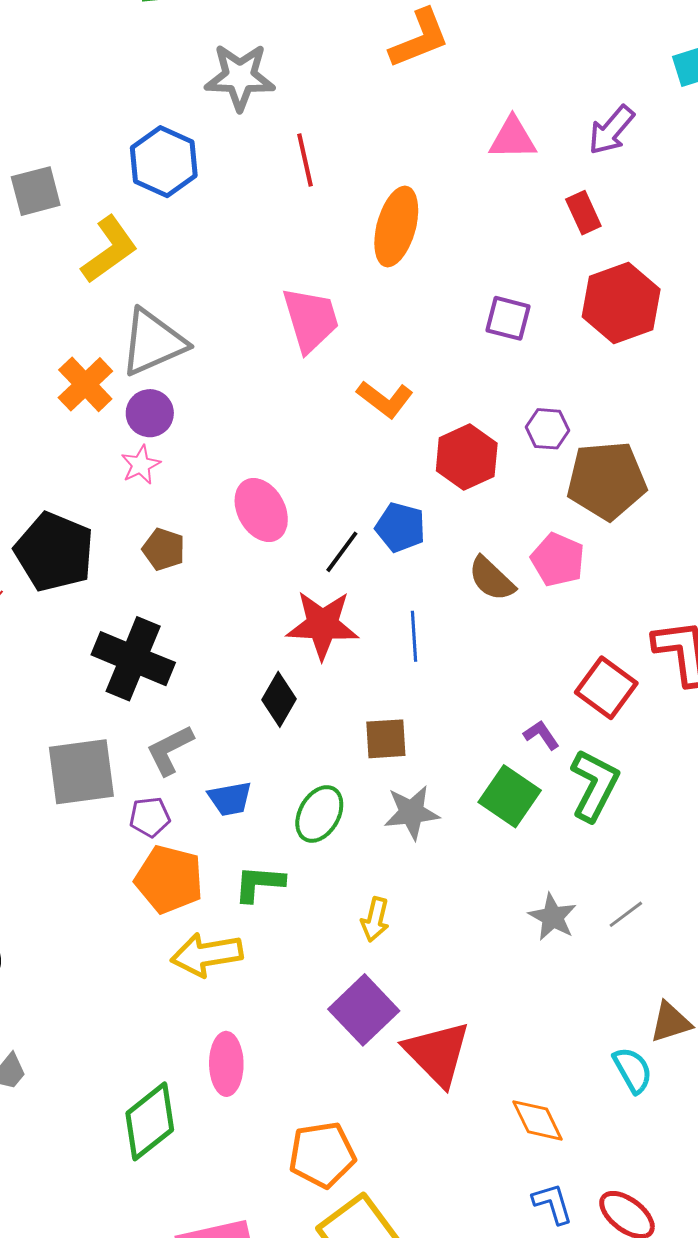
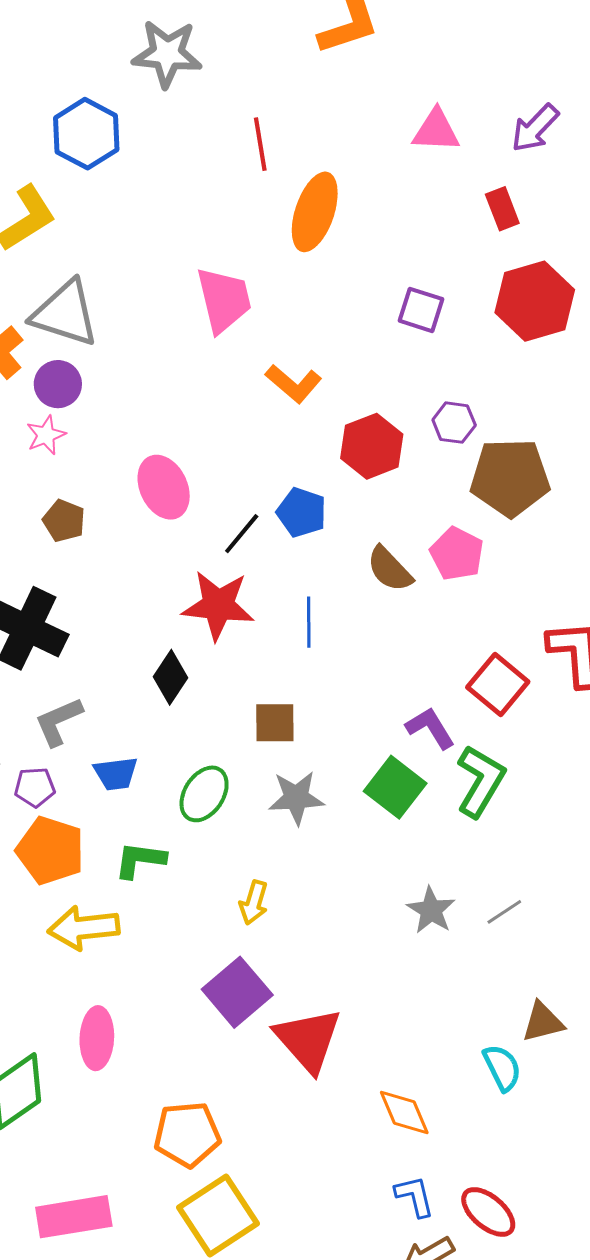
red line: (305, 160) -> (260, 144), moved
gray triangle: (153, 342) -> (65, 313), turned 38
purple L-shape: (541, 735) -> (430, 728), size x1.4

